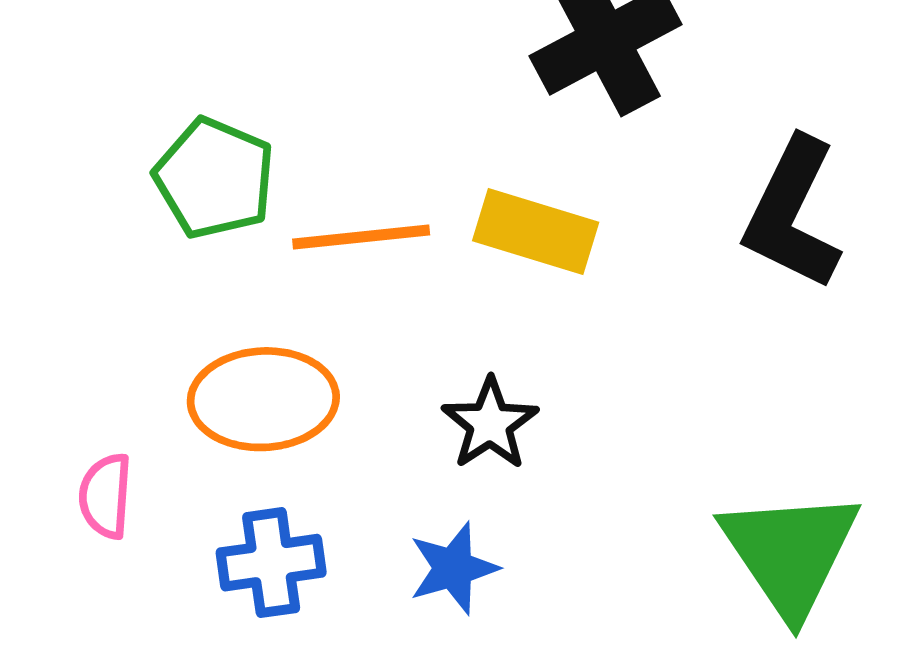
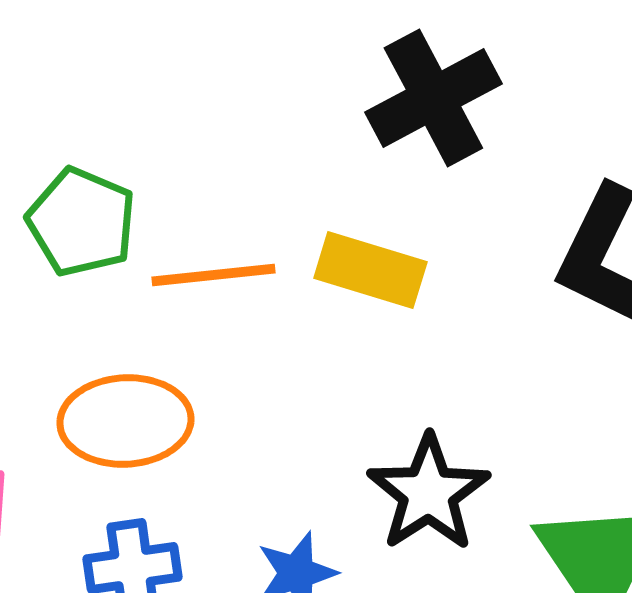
black star: (490, 424) -> (428, 493), moved, size x1.4

